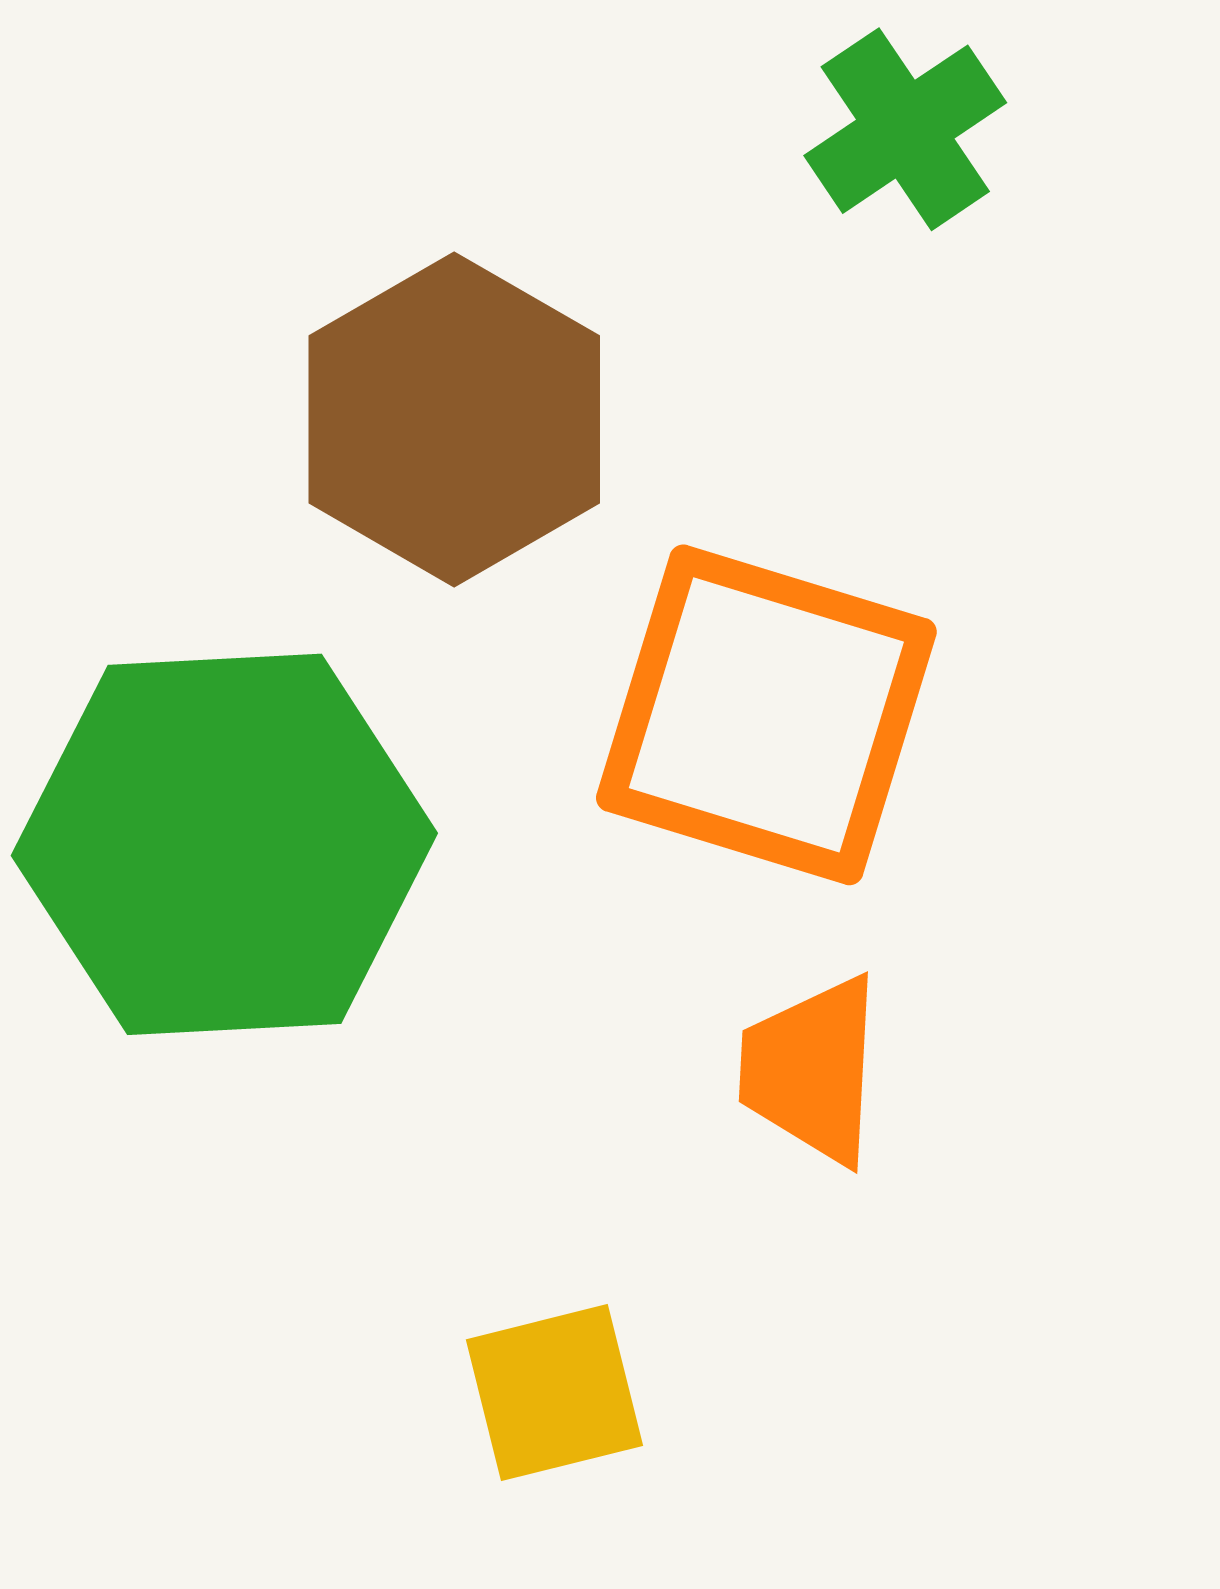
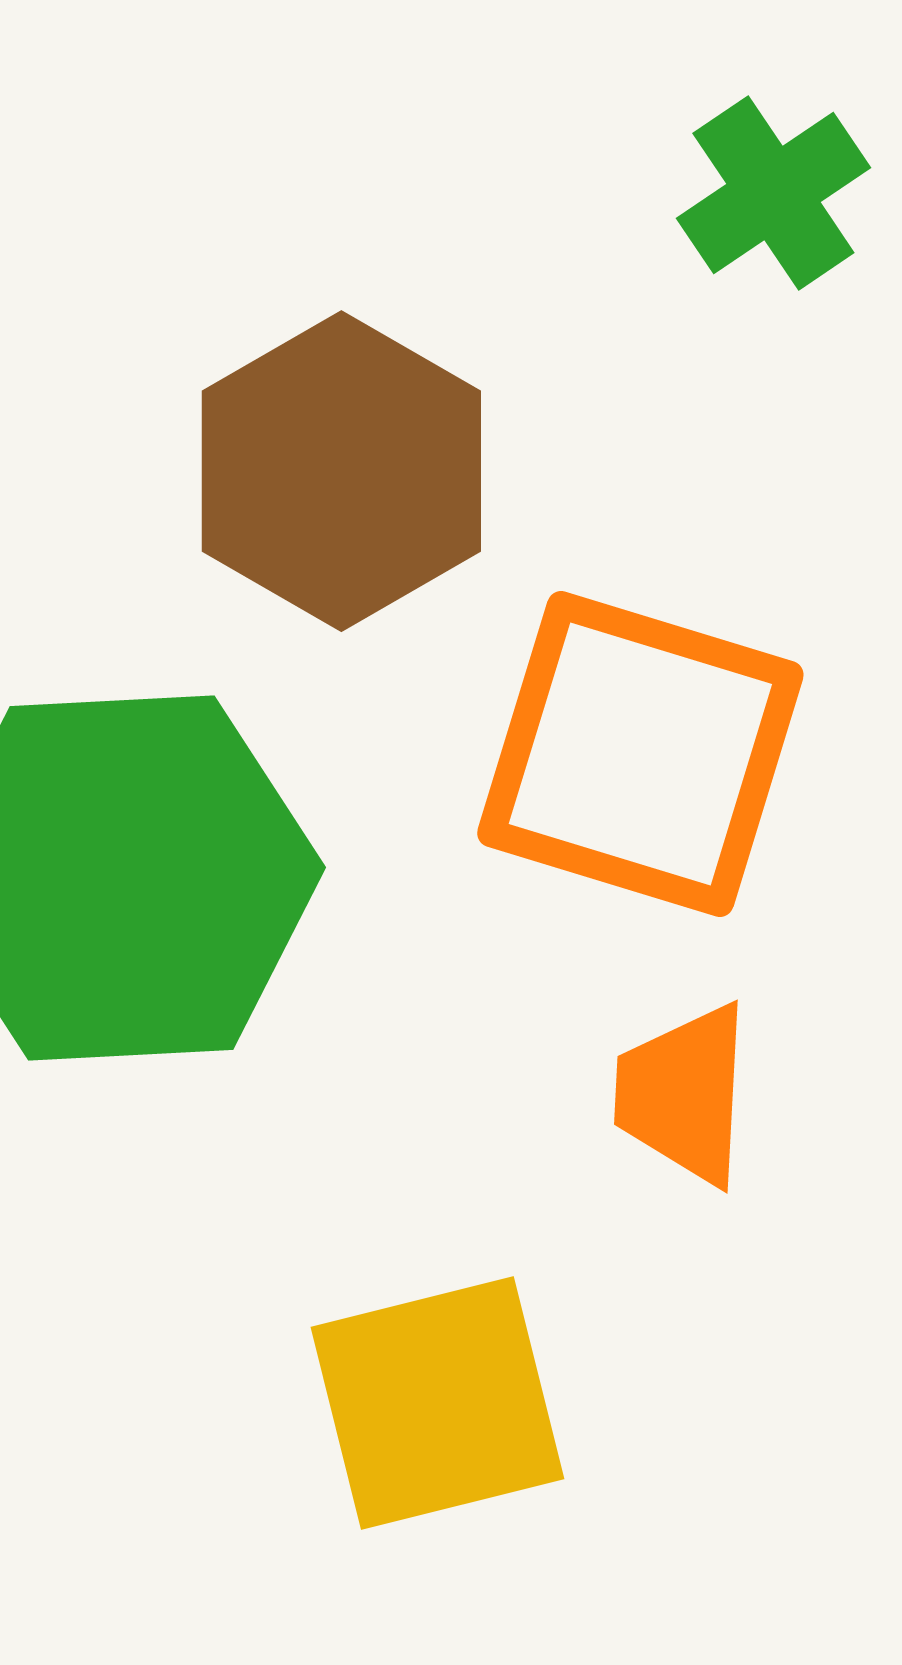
yellow square: (554, 1393) -> (437, 1403), size x1.5

